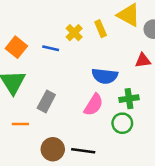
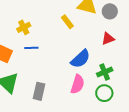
yellow cross: (74, 33) -> (24, 27), moved, turned 32
blue semicircle: (105, 76) -> (80, 59), turned -35

